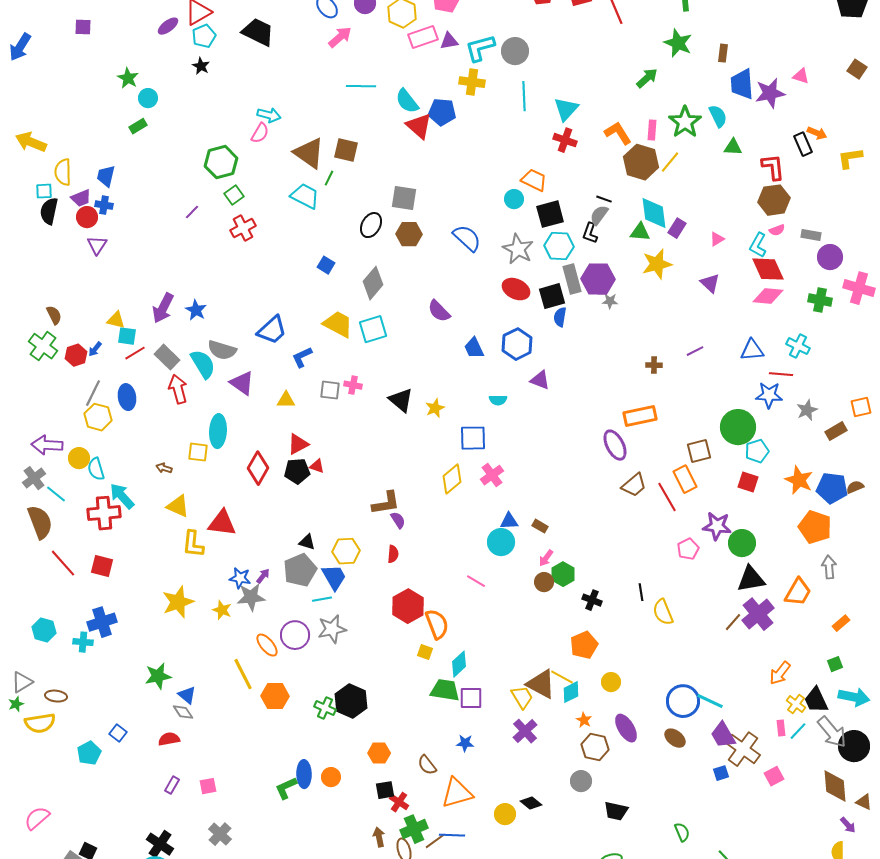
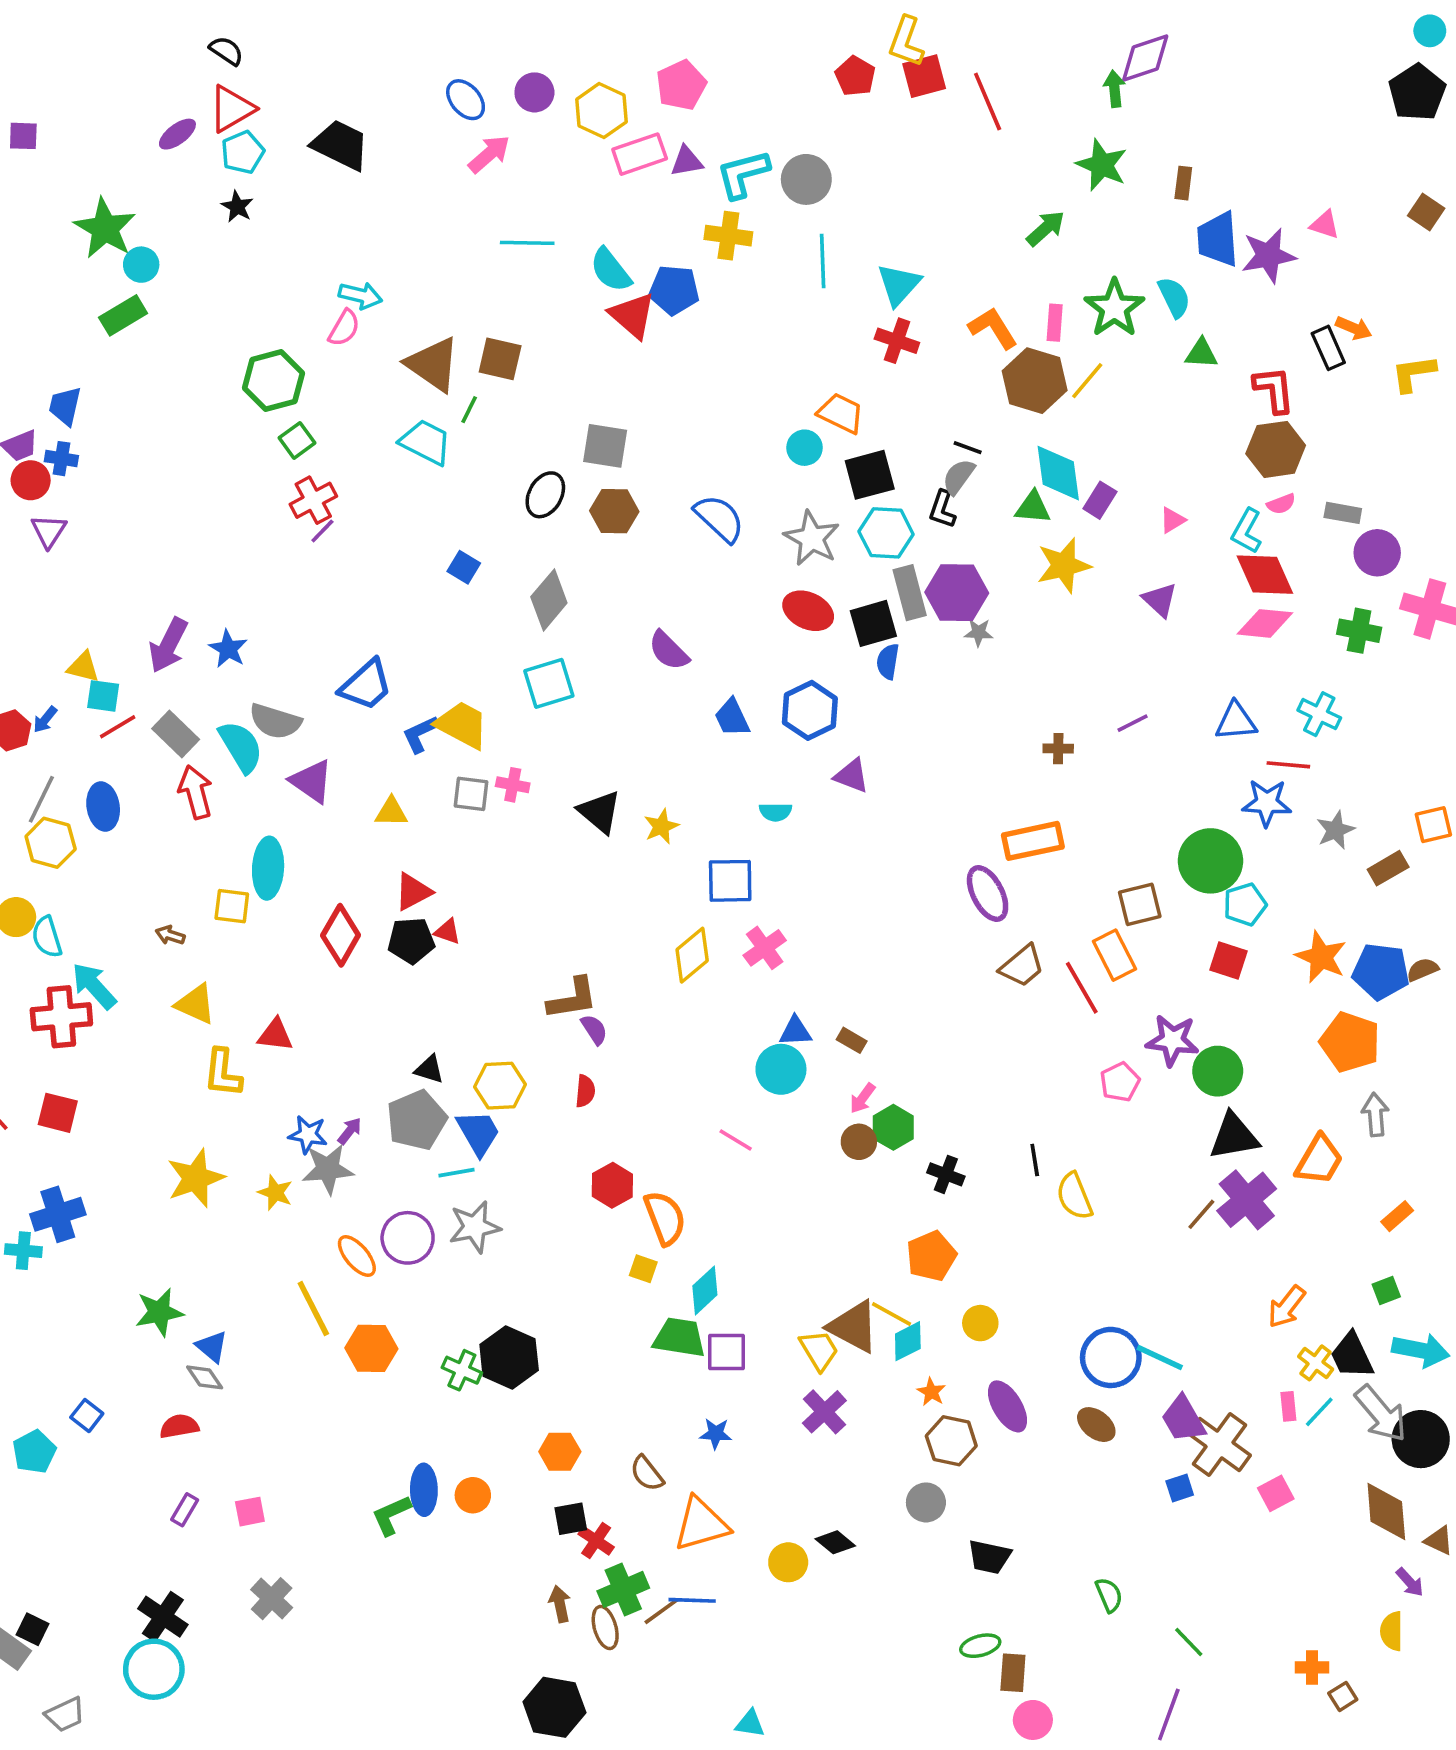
green star: (128, 78) -> (105, 228), size x1.6
green rectangle: (138, 126) -> (123, 315), size x1.4
purple line: (192, 212) -> (322, 531), moved
yellow trapezoid: (338, 324) -> (462, 725), moved
red triangle: (222, 523) -> (275, 1035), size x0.7
red hexagon: (408, 606) -> (612, 1185), size x0.7

